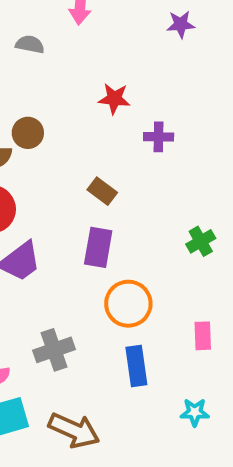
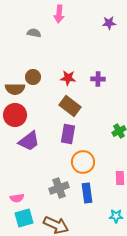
red star: (114, 99) -> (68, 78), moved
brown rectangle: (102, 191) -> (70, 106), size x1.5
gray cross: (54, 350) -> (59, 188), moved

